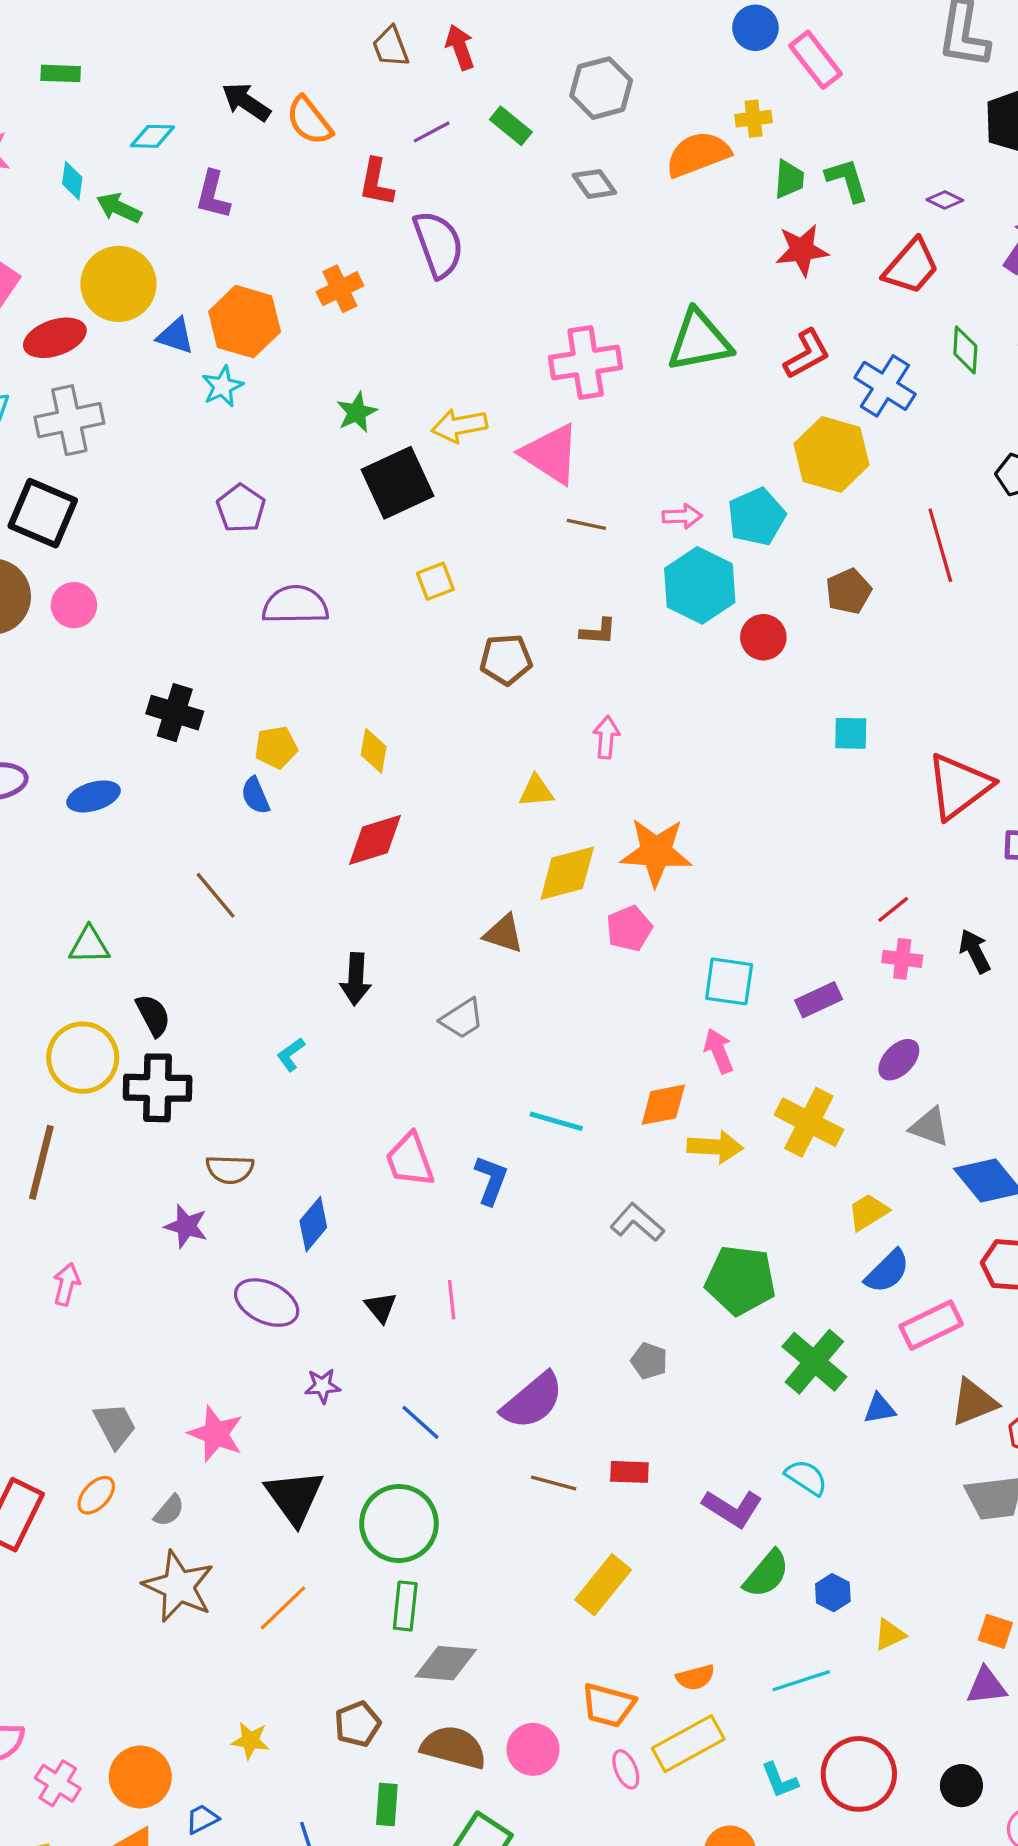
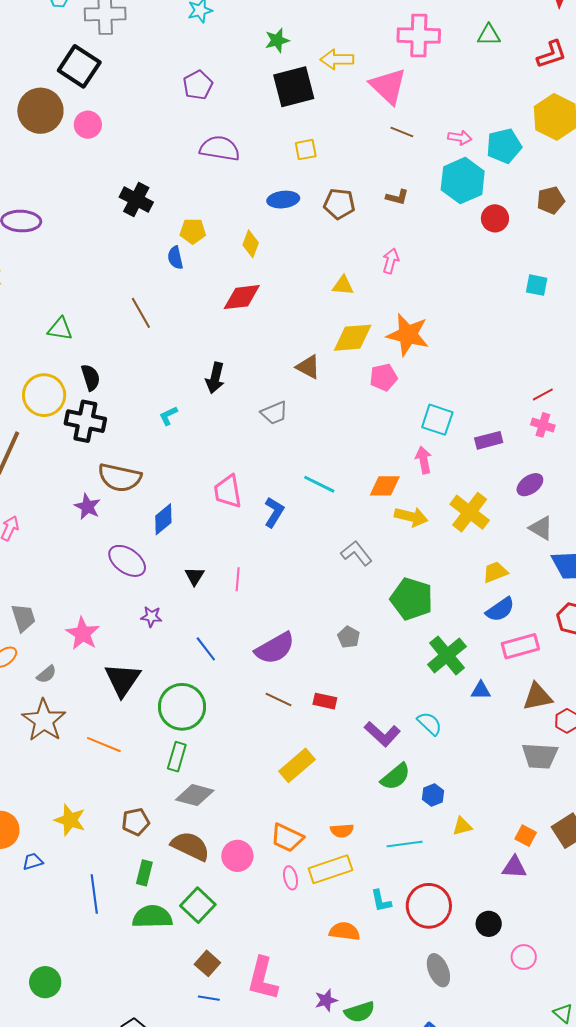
green triangle: (699, 341) -> (489, 35), size x0.6
blue ellipse: (93, 796) -> (283, 200), moved
brown semicircle: (230, 1169) -> (120, 478), size x1.5
orange line: (283, 1608) -> (104, 745), turned 56
yellow star: (250, 1741) -> (70, 820), size x1.4

